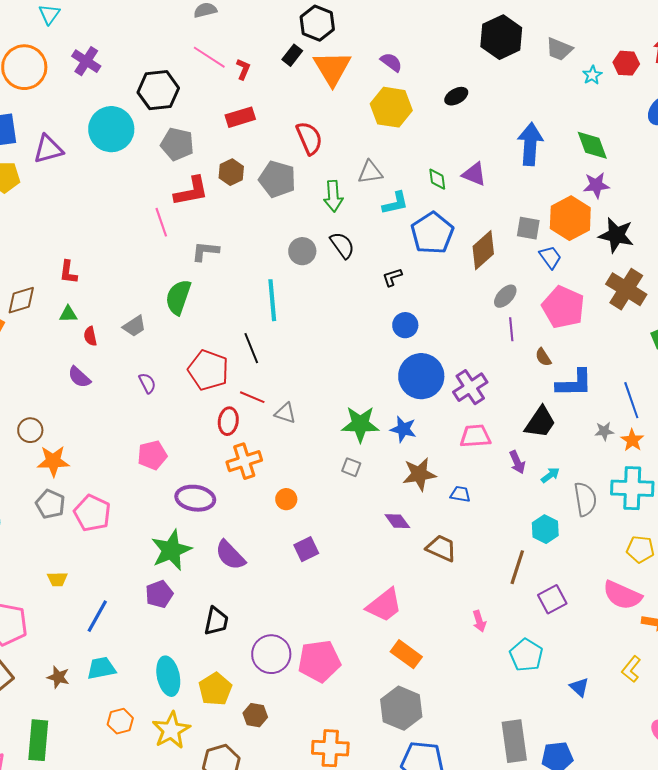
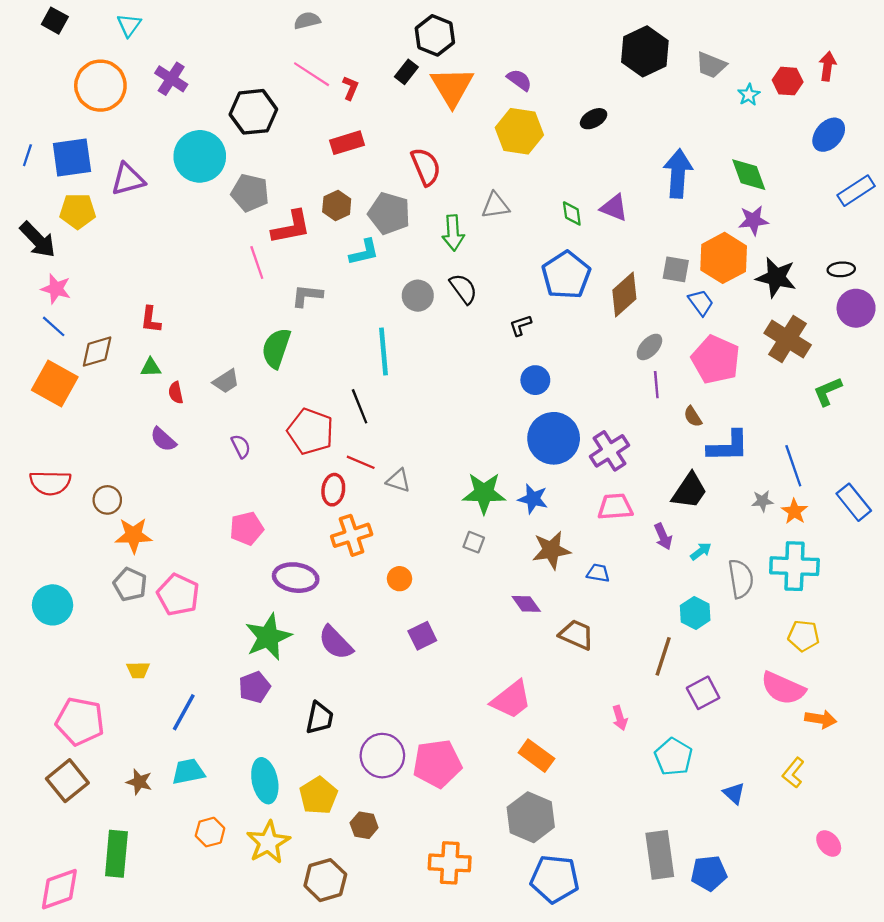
gray pentagon: (177, 144) -> (250, 193), moved
cyan L-shape: (395, 203) -> (364, 252), moved

